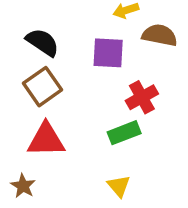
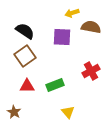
red cross: (142, 97) -> (91, 71), moved
green rectangle: (124, 133) -> (55, 85), moved
red triangle: (46, 140) -> (27, 86), size x0.7

